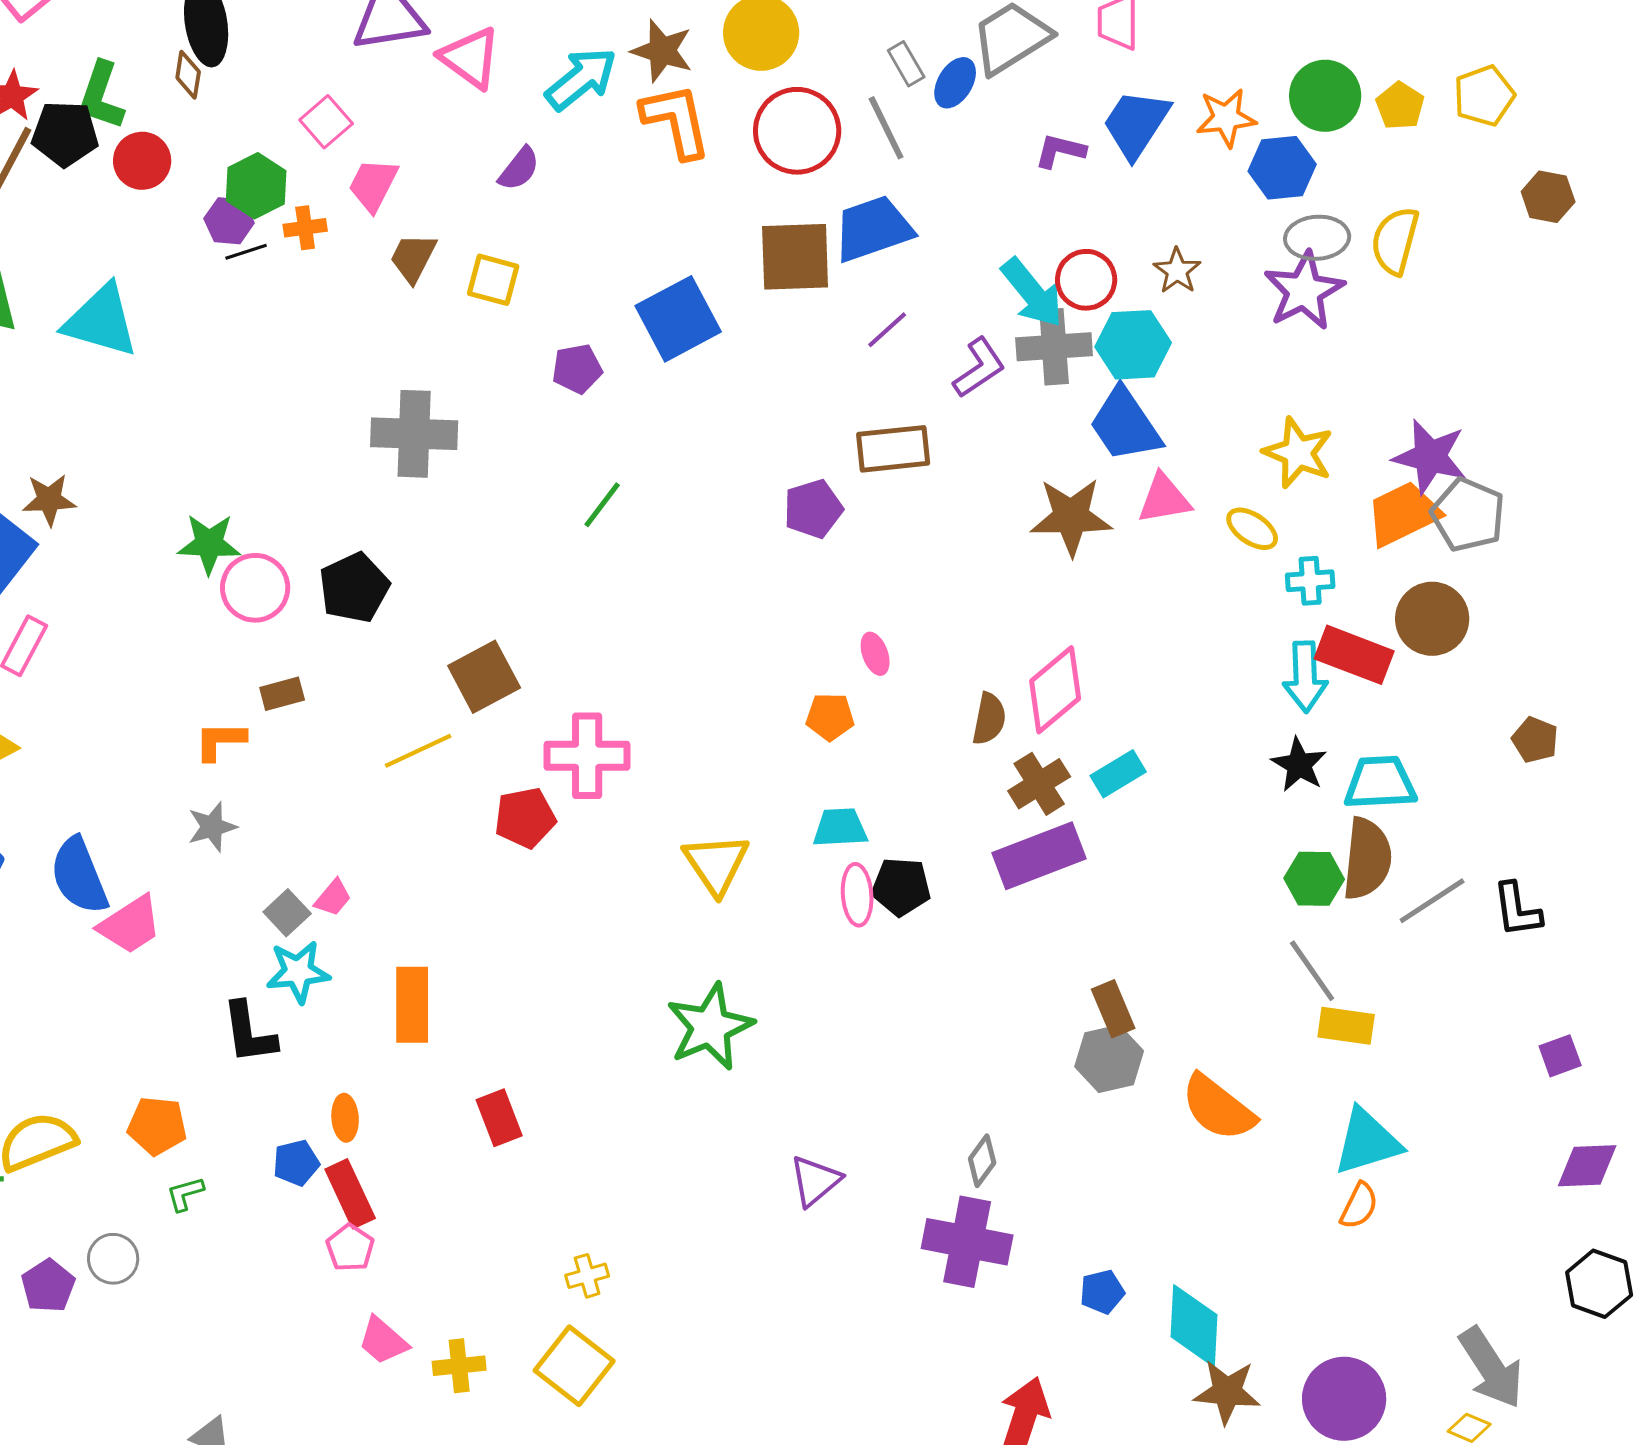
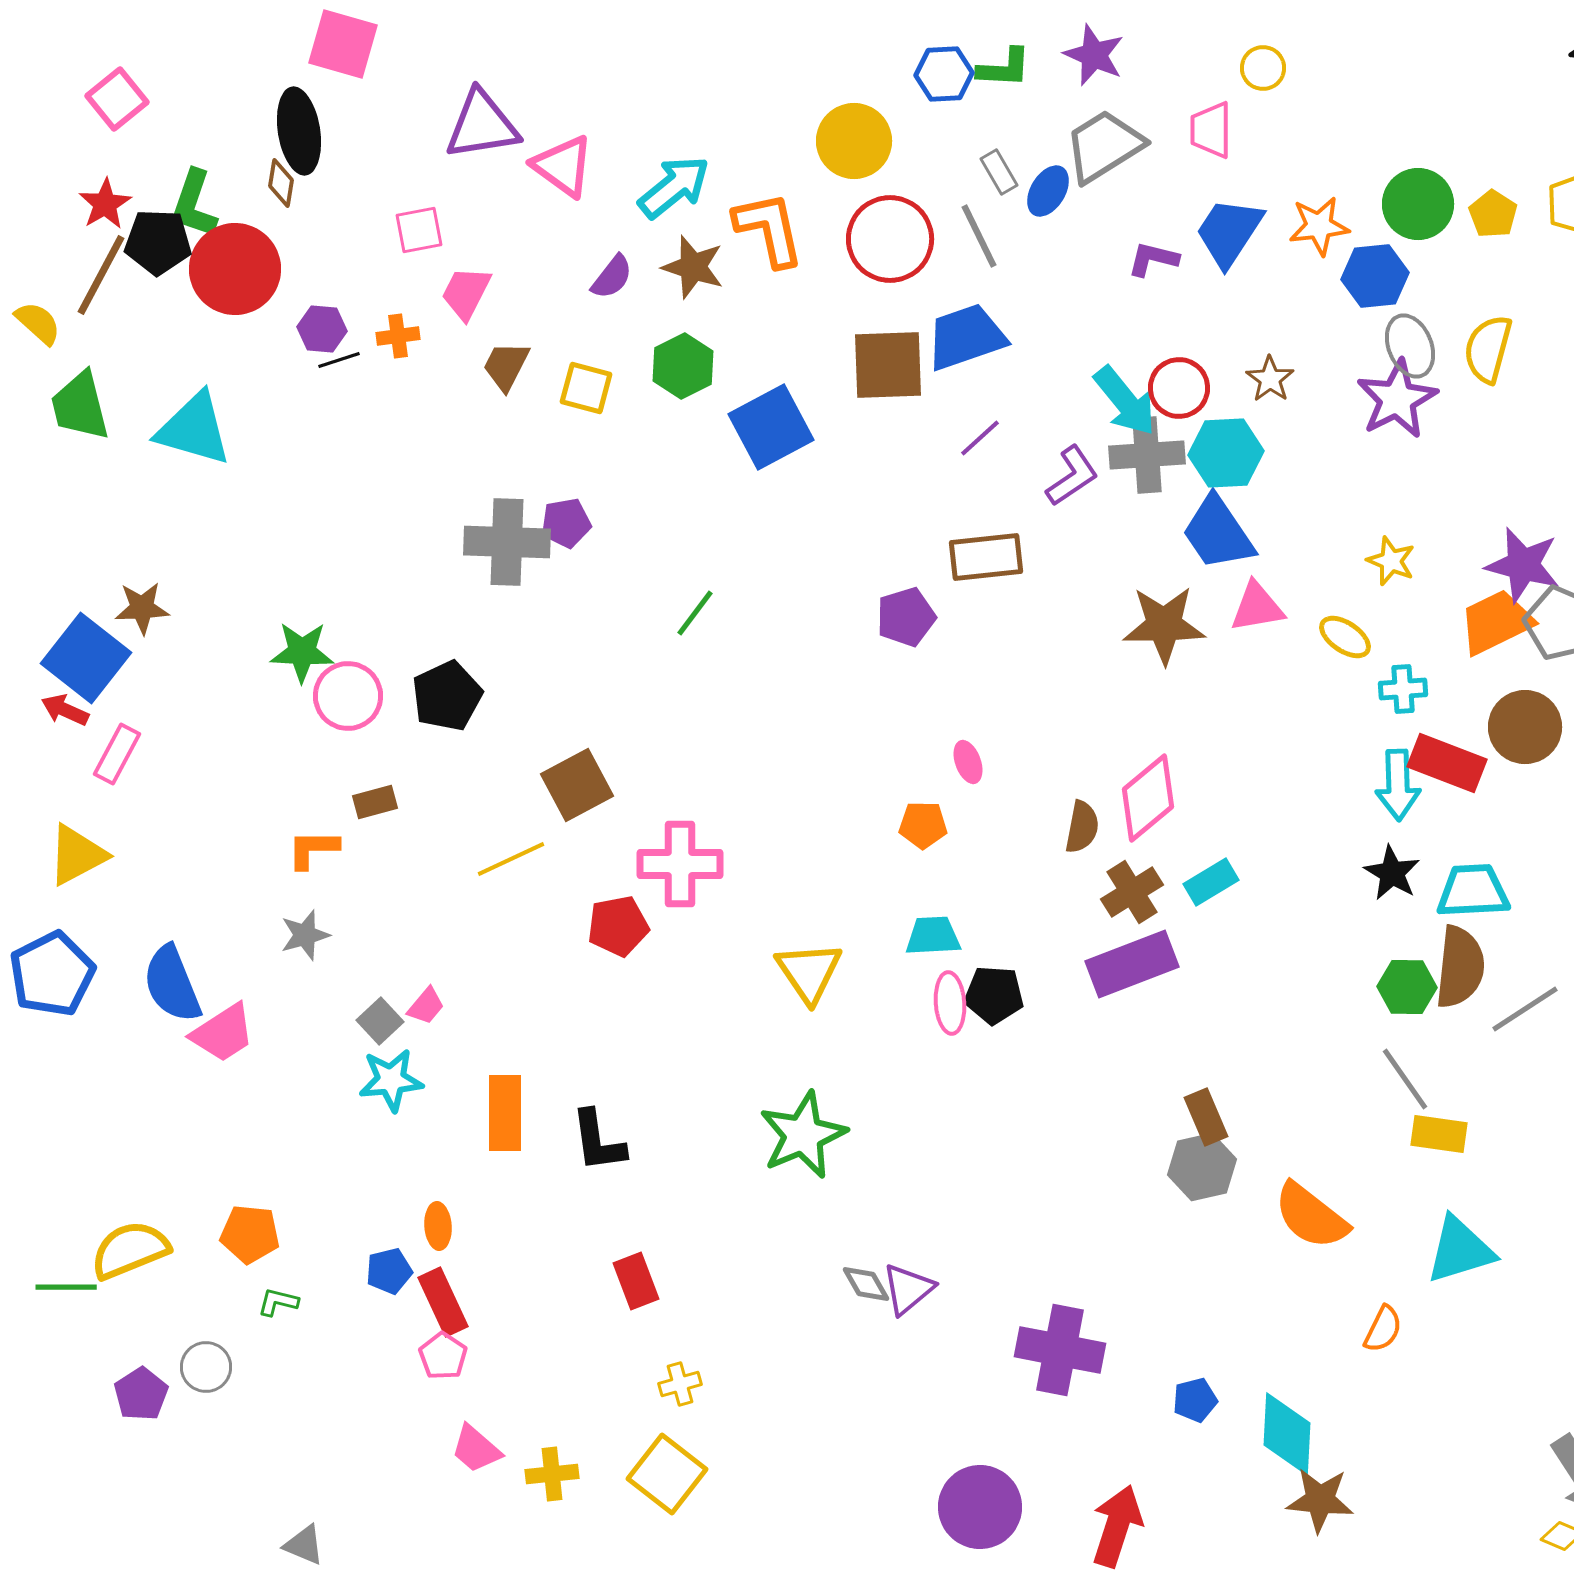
brown star: (662, 51) -> (693, 267), moved
pink square: (326, 122) -> (419, 230), turned 30
red circle: (142, 161) -> (235, 269), size x1.6
green hexagon: (256, 186) -> (683, 366), moved
gray ellipse: (1317, 238) -> (1410, 346), turned 72
purple pentagon: (577, 369) -> (566, 523), moved
yellow star: (1298, 453) -> (1391, 561), size x0.7
black L-shape: (249, 1033) -> (598, 1141), moved
red rectangle: (499, 1118) -> (636, 1281), moved
gray diamond: (982, 1161) -> (866, 1284), moved, turned -66
green L-shape: (185, 1194) -> (278, 1302), turned 30
orange semicircle: (1359, 1206) -> (1383, 1329), moved
purple circle: (1344, 1399) -> (980, 1507), moved

